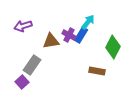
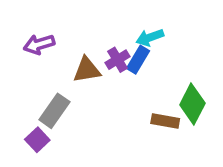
cyan arrow: (88, 22) -> (150, 37), turned -147
purple cross: (69, 35) -> (117, 60), turned 32
green diamond: (113, 47) -> (192, 104), moved

